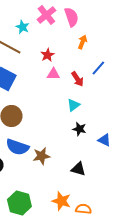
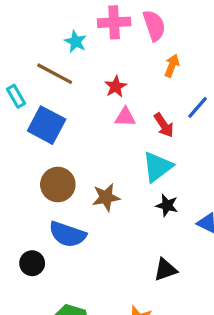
pink cross: (46, 15) -> (114, 22), turned 36
cyan triangle: (73, 105) -> (157, 167), size x1.5
brown star: (41, 156) -> (106, 197), moved
black triangle: (78, 169) -> (165, 270), turned -35

